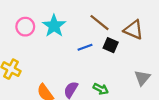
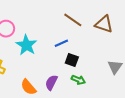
cyan star: (54, 26) -> (26, 45), moved
black square: (111, 45) -> (72, 60), moved

